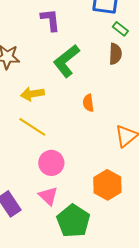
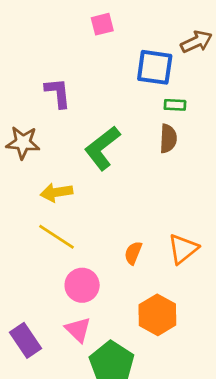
purple L-shape: (50, 20) -> (58, 93), moved
green rectangle: (120, 29) -> (175, 105), turned -35
orange semicircle: (88, 103) -> (133, 253), moved, turned 30

